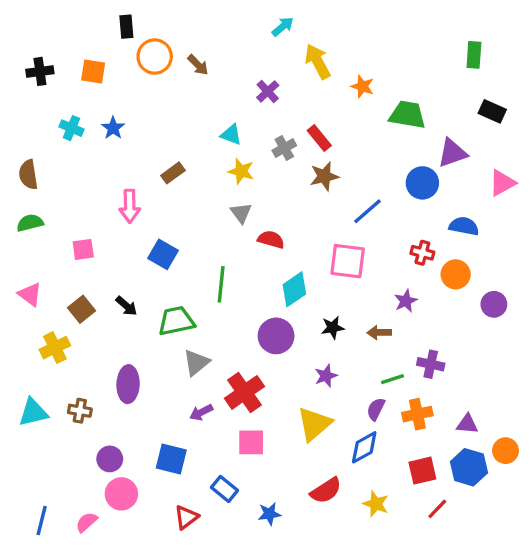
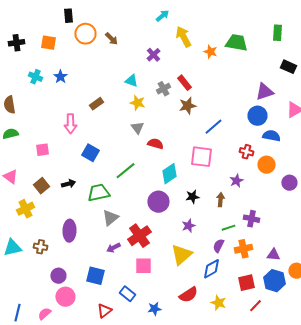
green trapezoid: (407, 115) -> (236, 43), moved
blue circle: (422, 183) -> (257, 116), moved
green line: (221, 284) -> (125, 171), turned 45
black arrow: (126, 306) -> (68, 184), turned -56
brown arrow: (379, 333) -> (220, 200), turned 96

